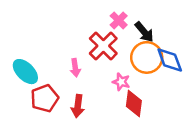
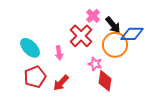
blue diamond: (170, 60) -> (132, 34), moved, turned -70
cyan ellipse: (25, 72) -> (30, 48), moved
red arrow: (78, 106) -> (61, 83), turned 36

